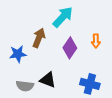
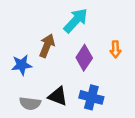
blue cross: (90, 84) -> (91, 97), moved

